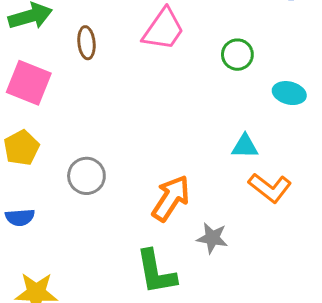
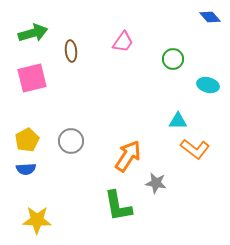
pink trapezoid: (163, 29) -> (123, 42), size x0.7
pink square: (29, 83) -> (32, 78), turned -36
yellow pentagon: (21, 148) -> (27, 140), moved

